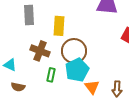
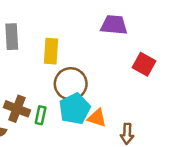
brown cross: (40, 51) -> (17, 109), moved
orange triangle: (92, 87) -> (97, 118), moved, turned -35

